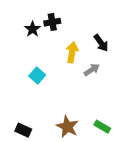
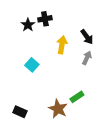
gray arrow: (92, 70) -> (87, 58), moved, turned -32
green rectangle: (102, 127) -> (77, 97), moved, turned -64

